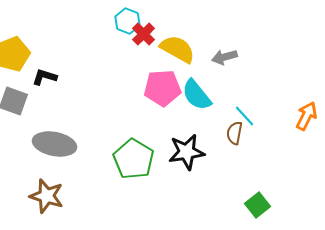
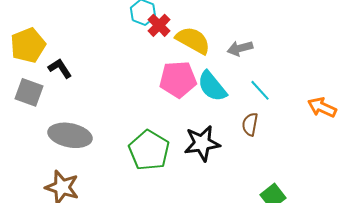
black L-shape: (44, 77) -> (60, 68), turned 40
cyan line: (244, 116) -> (260, 90), moved
orange arrow: (306, 116) -> (322, 107), turned -92

